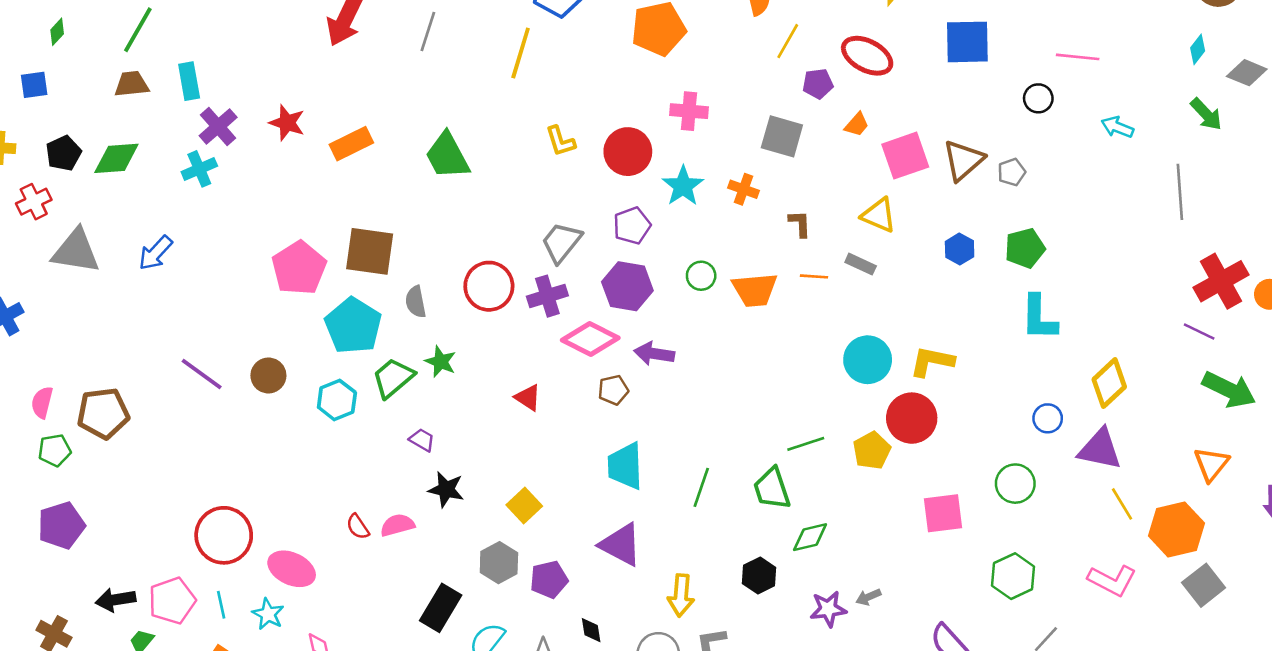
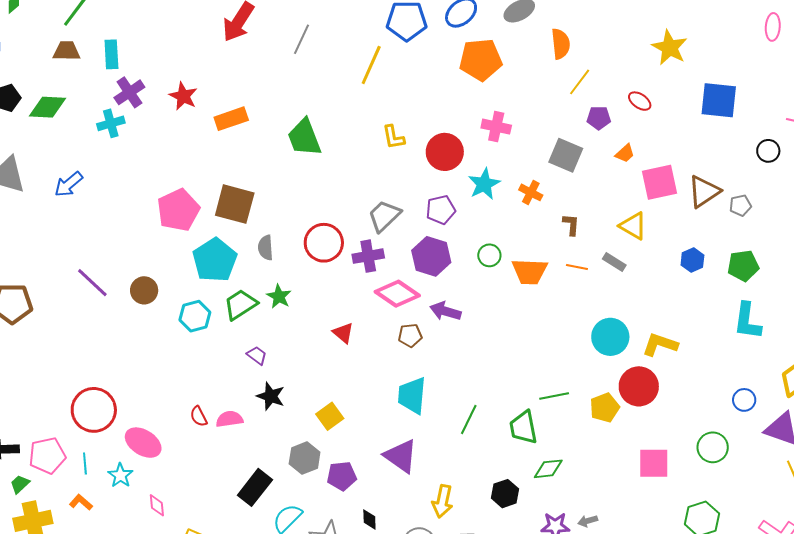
red ellipse: (867, 56) -> (640, 101), size x0.6

